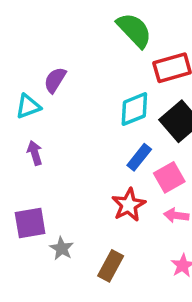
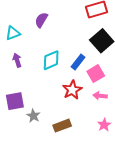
purple semicircle: (55, 80) -> (41, 20), moved
cyan diamond: (134, 109) -> (51, 60), moved
brown rectangle: (111, 266) -> (62, 126), turned 42

